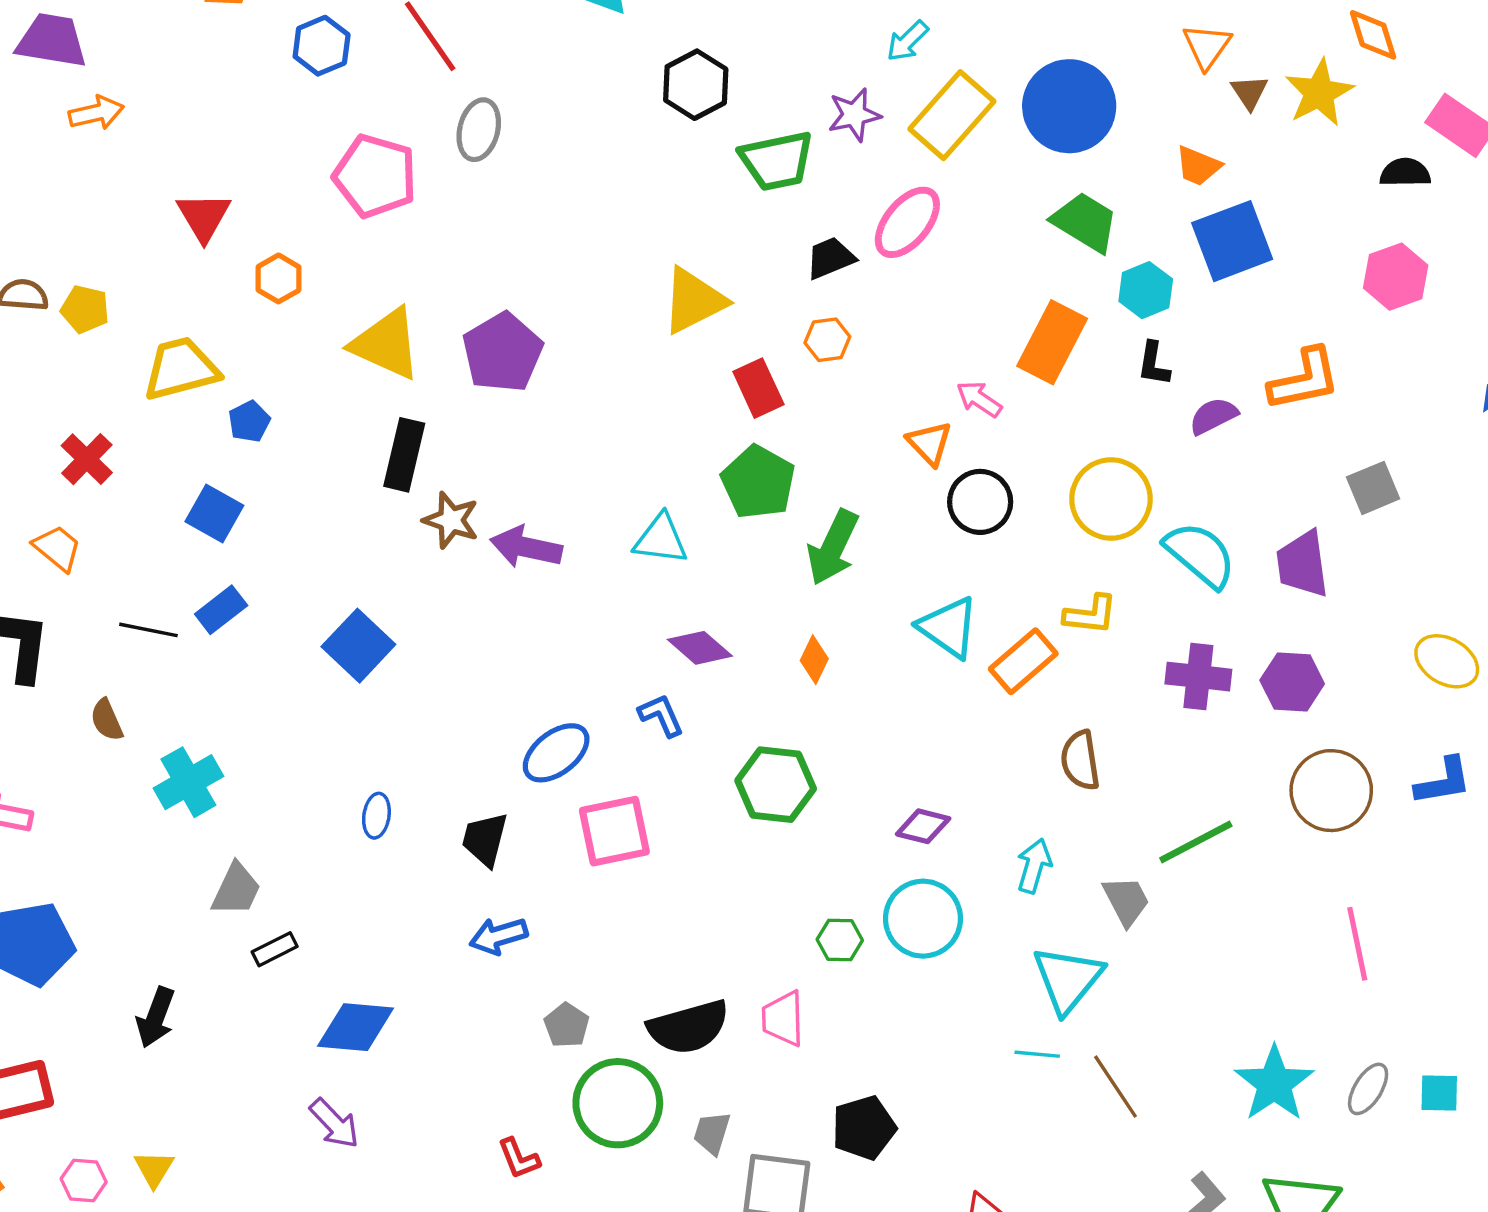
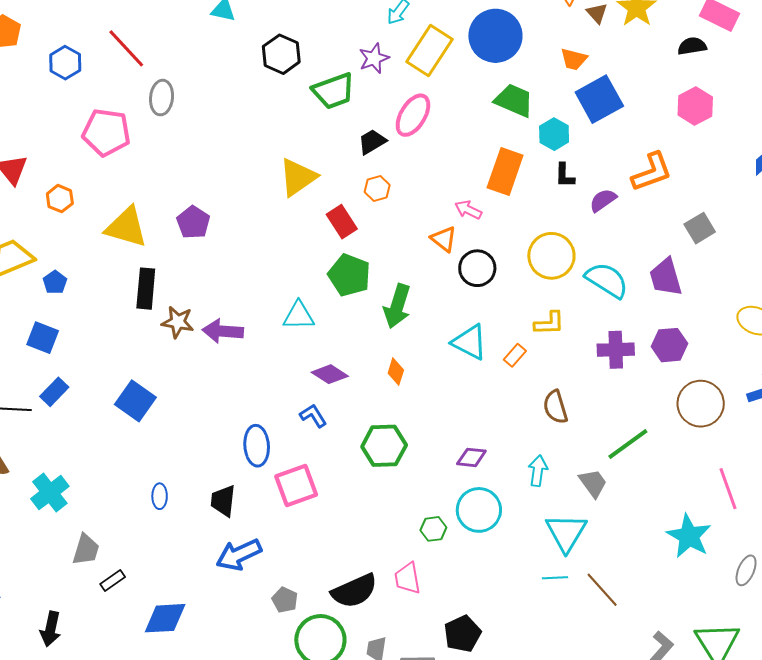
purple pentagon: (503, 352) -> (193, 222), size x0.7
orange rectangle: (1023, 661) -> (515, 355), size x0.6
blue ellipse: (556, 753) -> (257, 446), turned -48
blue arrow: (498, 936) -> (239, 555), size x1.4
cyan star: (1274, 1084) -> (689, 536), moved

